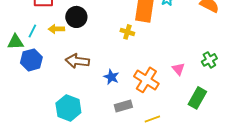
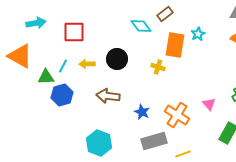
black circle: (76, 17) -> (117, 59), moved
gray rectangle: (123, 106) -> (154, 141), size x1.4

